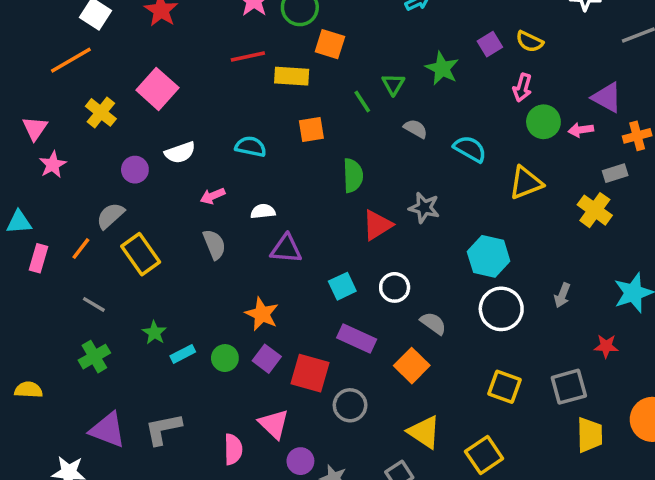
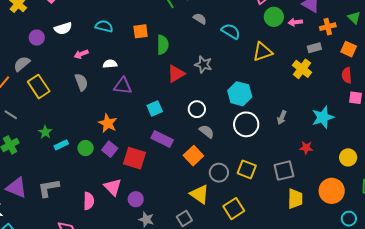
orange square: (311, 130) -> (141, 31), moved
white circle: (395, 287) -> (197, 109), moved
gray circle: (350, 405) -> (219, 173), moved
purple circle: (300, 461) -> (136, 199), moved

